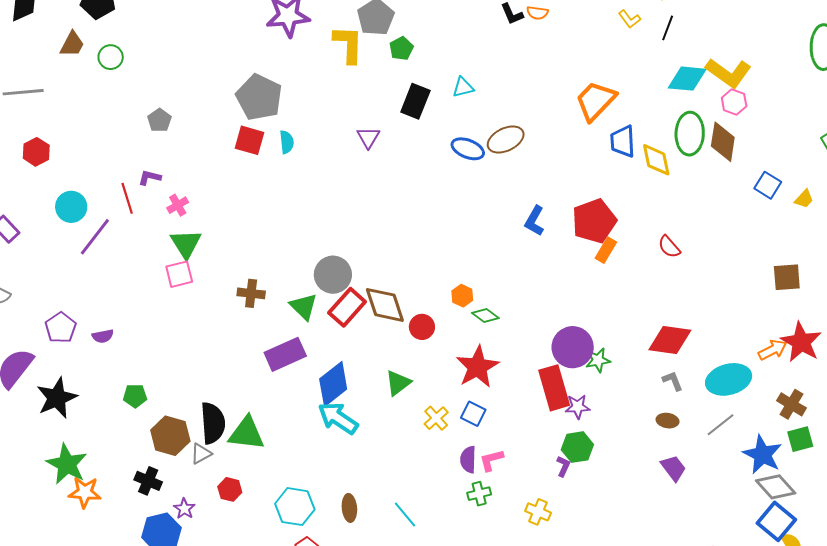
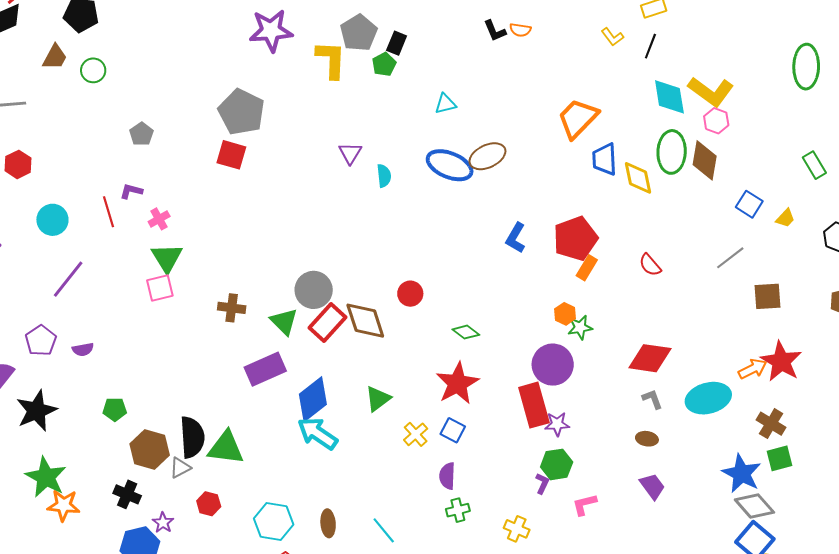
cyan diamond: (687, 79) -> (669, 97), turned 75
black rectangle: (415, 101) -> (397, 43), moved, size x0.7
cyan semicircle: (287, 142) -> (384, 176), moved
blue ellipse: (468, 149) -> (450, 165), size x1.4
purple line: (95, 237) -> (68, 279), moved
orange hexagon: (462, 296) -> (565, 314), moved
red circle: (422, 327) -> (410, 294), moved
green star: (598, 360) -> (580, 327), moved
gray line: (721, 425) -> (730, 258), moved
pink L-shape: (491, 460) -> (584, 505), moved

